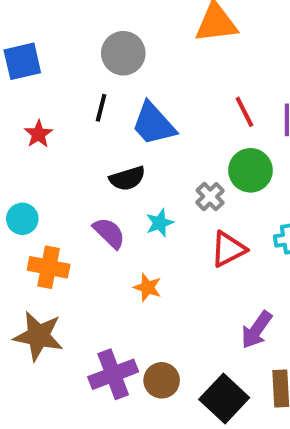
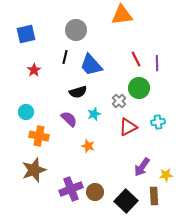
brown star: (38, 336) -> (34, 170), turned -30

